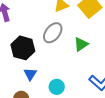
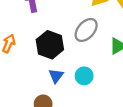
cyan circle: (57, 87) -> (84, 76), moved

